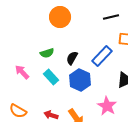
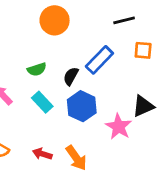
blue rectangle: (102, 56) -> (99, 60), moved
pink star: (107, 106) -> (119, 127), moved

